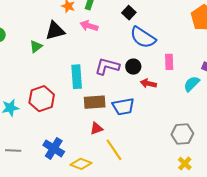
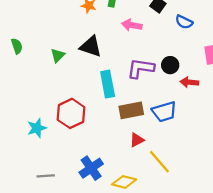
pink arrow: (89, 26) -> (132, 25), moved
black triangle: (55, 31) -> (91, 46), moved, turned 40
blue semicircle: (143, 37) -> (184, 22), moved, size x0.6
blue cross: (54, 148) -> (91, 168), turned 30

